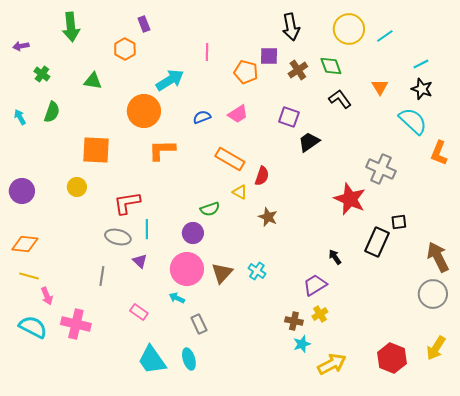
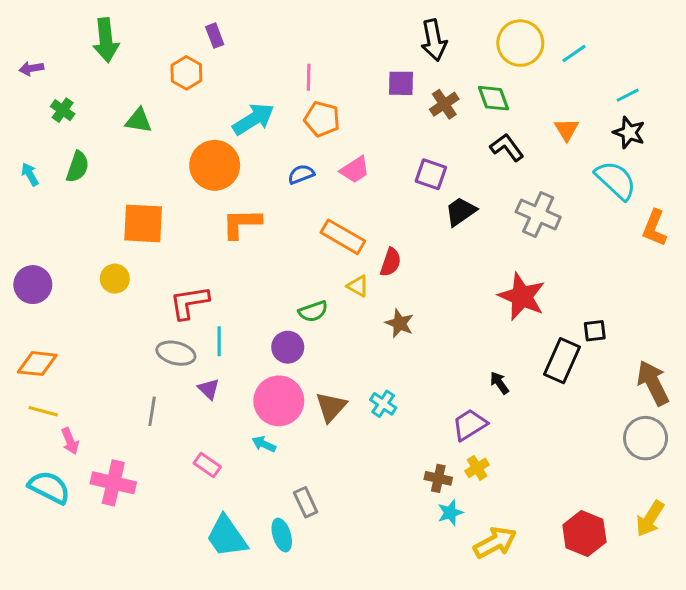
orange pentagon: (246, 72) -> (322, 119), moved
gray cross: (381, 169) -> (538, 214), moved
gray rectangle: (199, 324) -> (306, 502), moved

